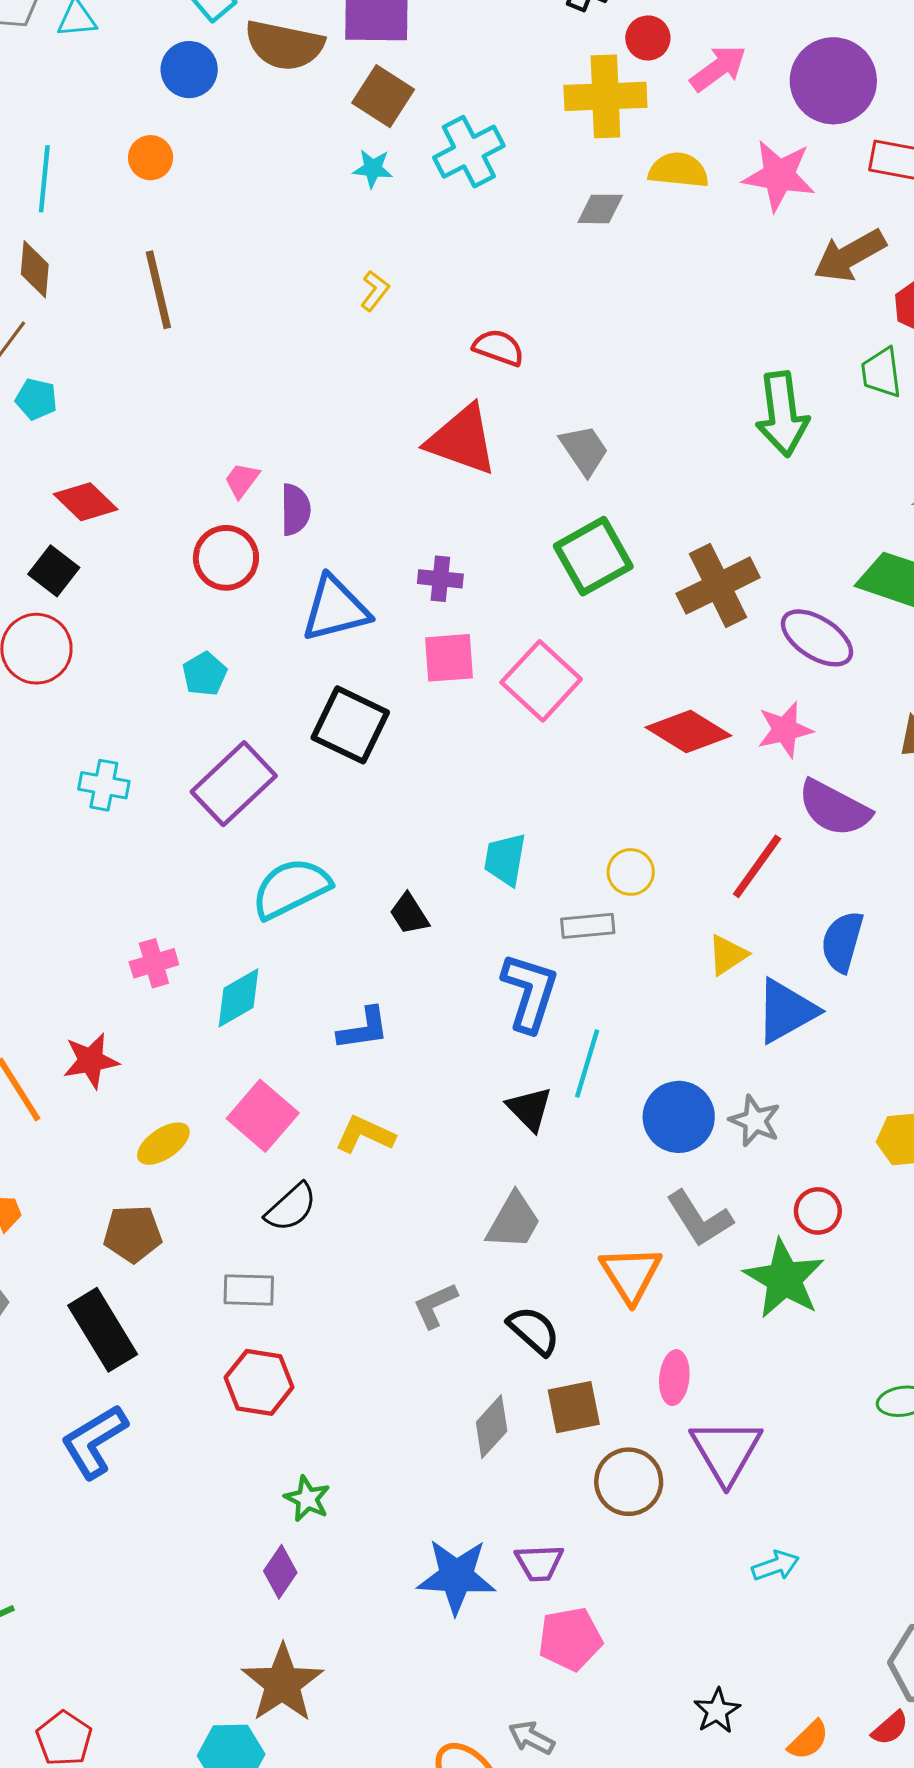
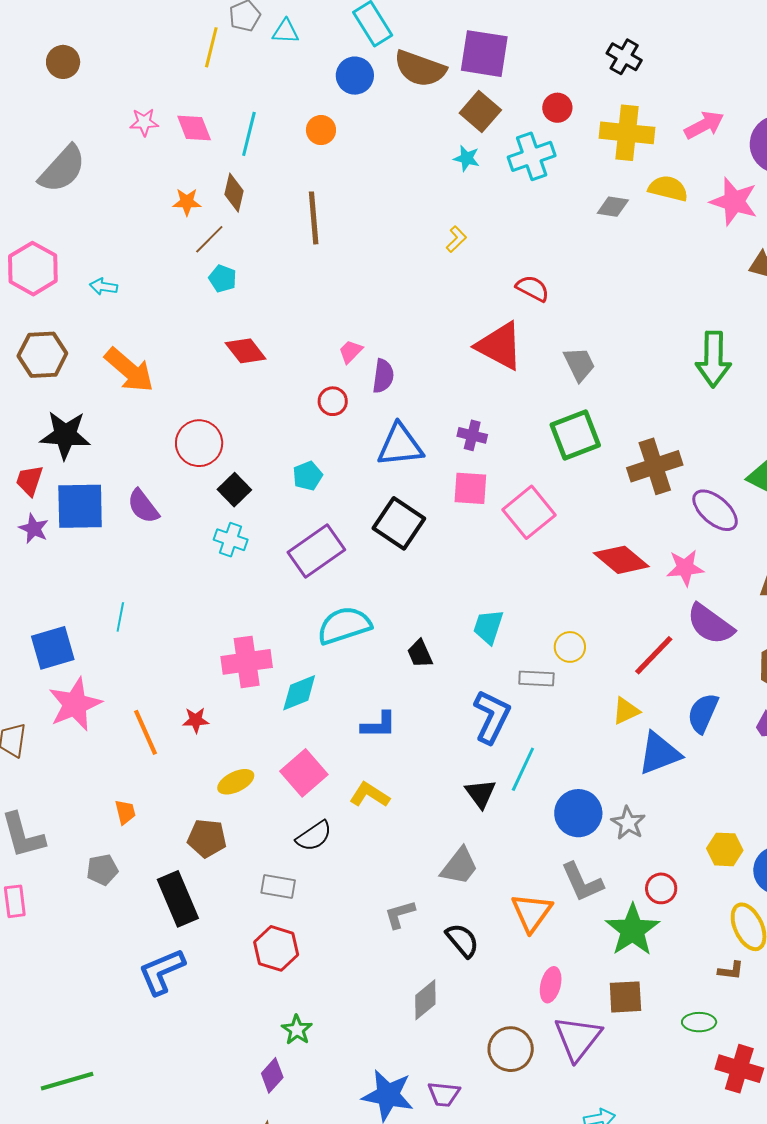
red circle: (648, 38) -> (557, 108), moved
red circle: (226, 558) -> (333, 401), size x0.7
black square: (54, 571) -> (234, 490), moved
pink cross: (154, 963) -> (247, 662), size x1.6
red star: (91, 1061) -> (196, 720), size x0.7
brown square: (574, 1407) -> (625, 997), moved

